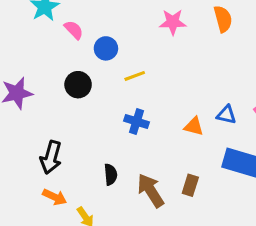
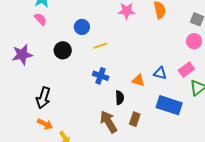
pink semicircle: (74, 30) -> (40, 19), moved
black semicircle: (111, 175) -> (120, 98), moved

